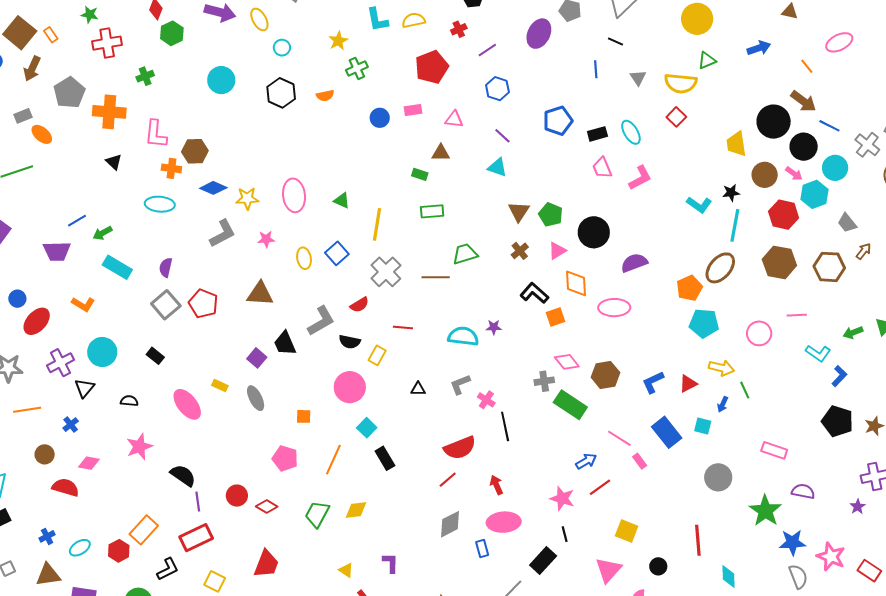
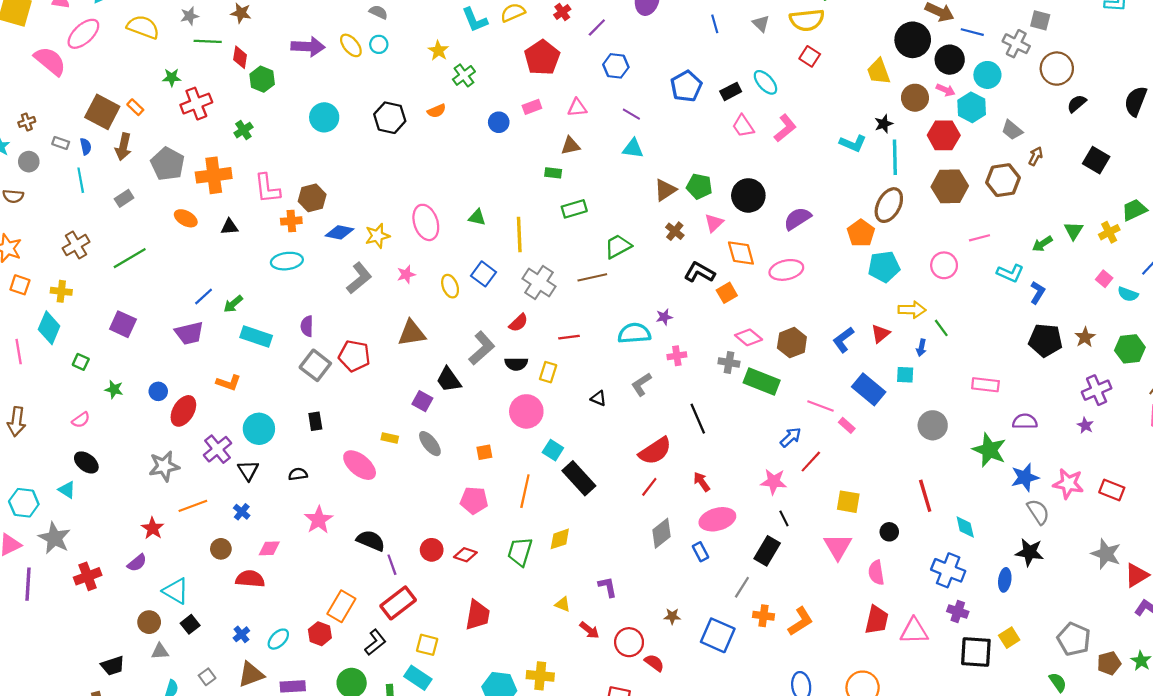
cyan circle: (282, 48) -> (379, 44), moved
orange ellipse: (42, 134) -> (186, 218), moved
black triangle: (114, 162) -> (229, 227), turned -36
brown triangle: (519, 211) -> (665, 190), turned 35
black rectangle: (155, 356) -> (315, 421), turned 54
gray cross: (544, 381) -> (729, 362), turned 30
black triangle: (418, 389) -> (598, 398), turned 35
pink cross: (486, 400) -> (677, 356), moved, turned -30
black rectangle: (385, 458) -> (579, 478), size x1.4

